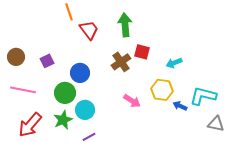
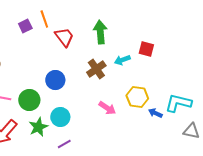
red square: (142, 52) -> (146, 49), moved
purple square: (47, 61) -> (25, 26), moved
cyan arrow: (174, 63) -> (122, 60), moved
green circle: (65, 93) -> (29, 100), moved

